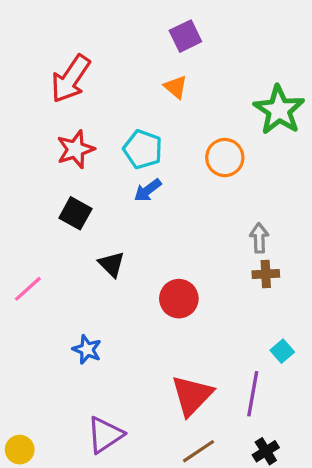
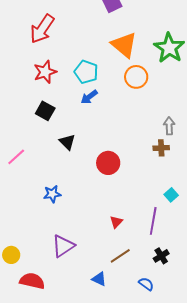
orange triangle: (176, 87) -> (124, 45), moved, size x1.8
gray arrow: (259, 238) -> (169, 126), moved
blue star: (87, 349) -> (52, 194), turned -30
red triangle: (192, 395) -> (116, 222), size x0.5

